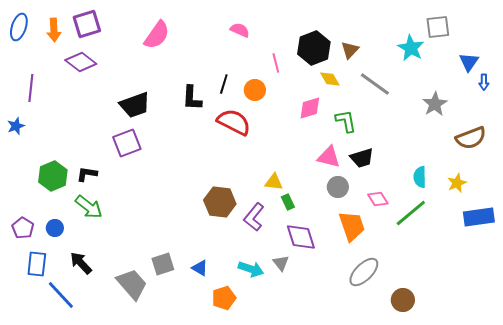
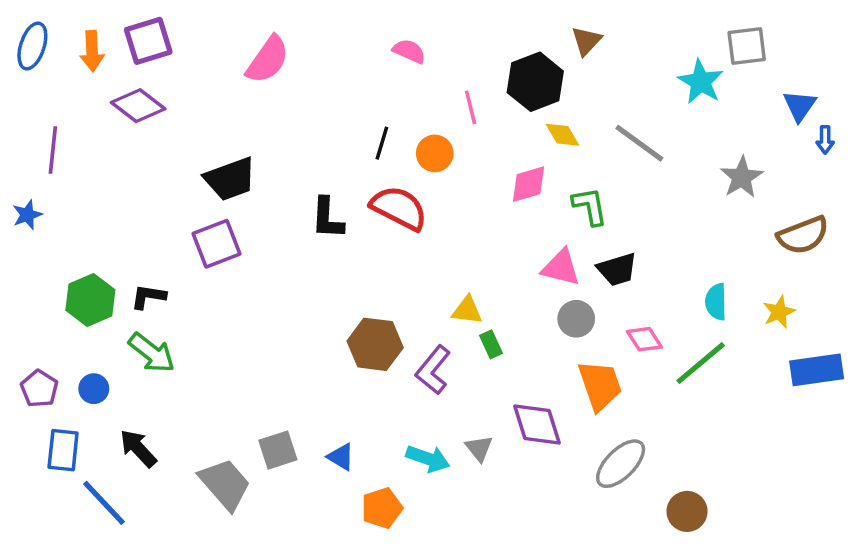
brown triangle: (350, 50) -> (586, 41), moved
black L-shape: (192, 98) -> (327, 218), moved
purple diamond: (301, 237) -> (537, 424), moved

